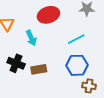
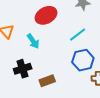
black cross: (16, 63) -> (23, 69), turned -30
brown rectangle: (39, 69) -> (47, 81), moved

